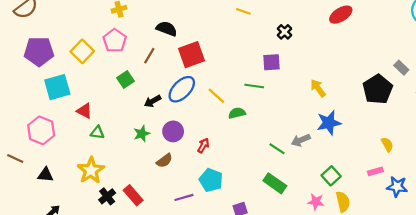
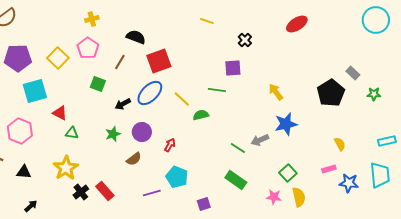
green square: (125, 80) -> (98, 84), turned -35

